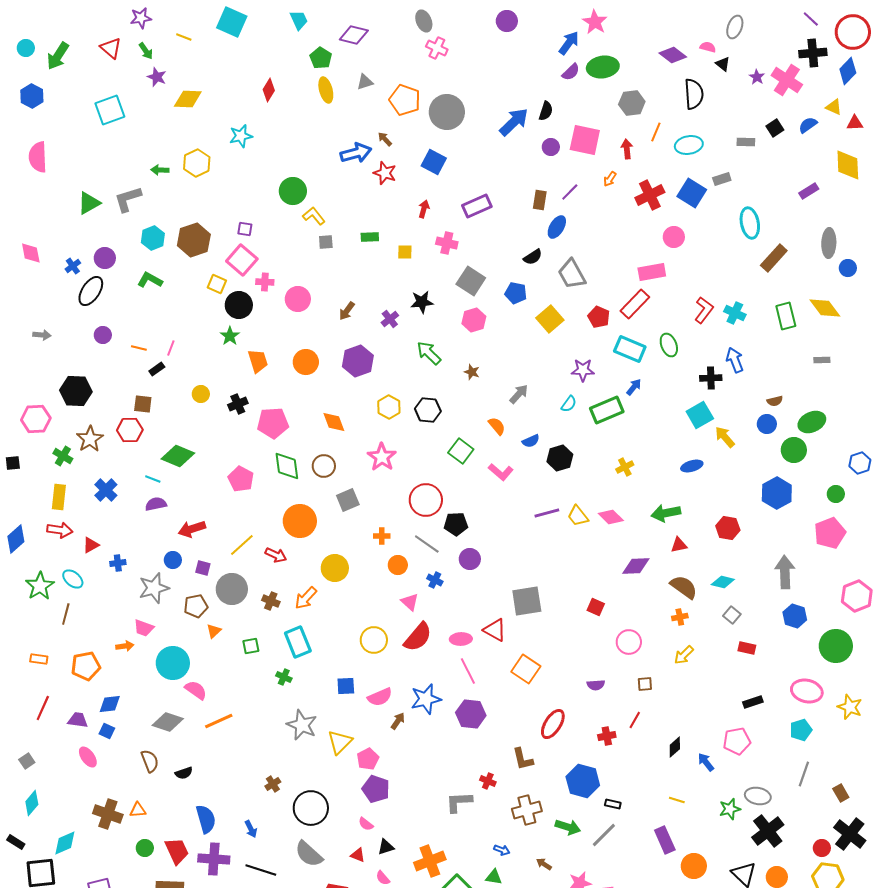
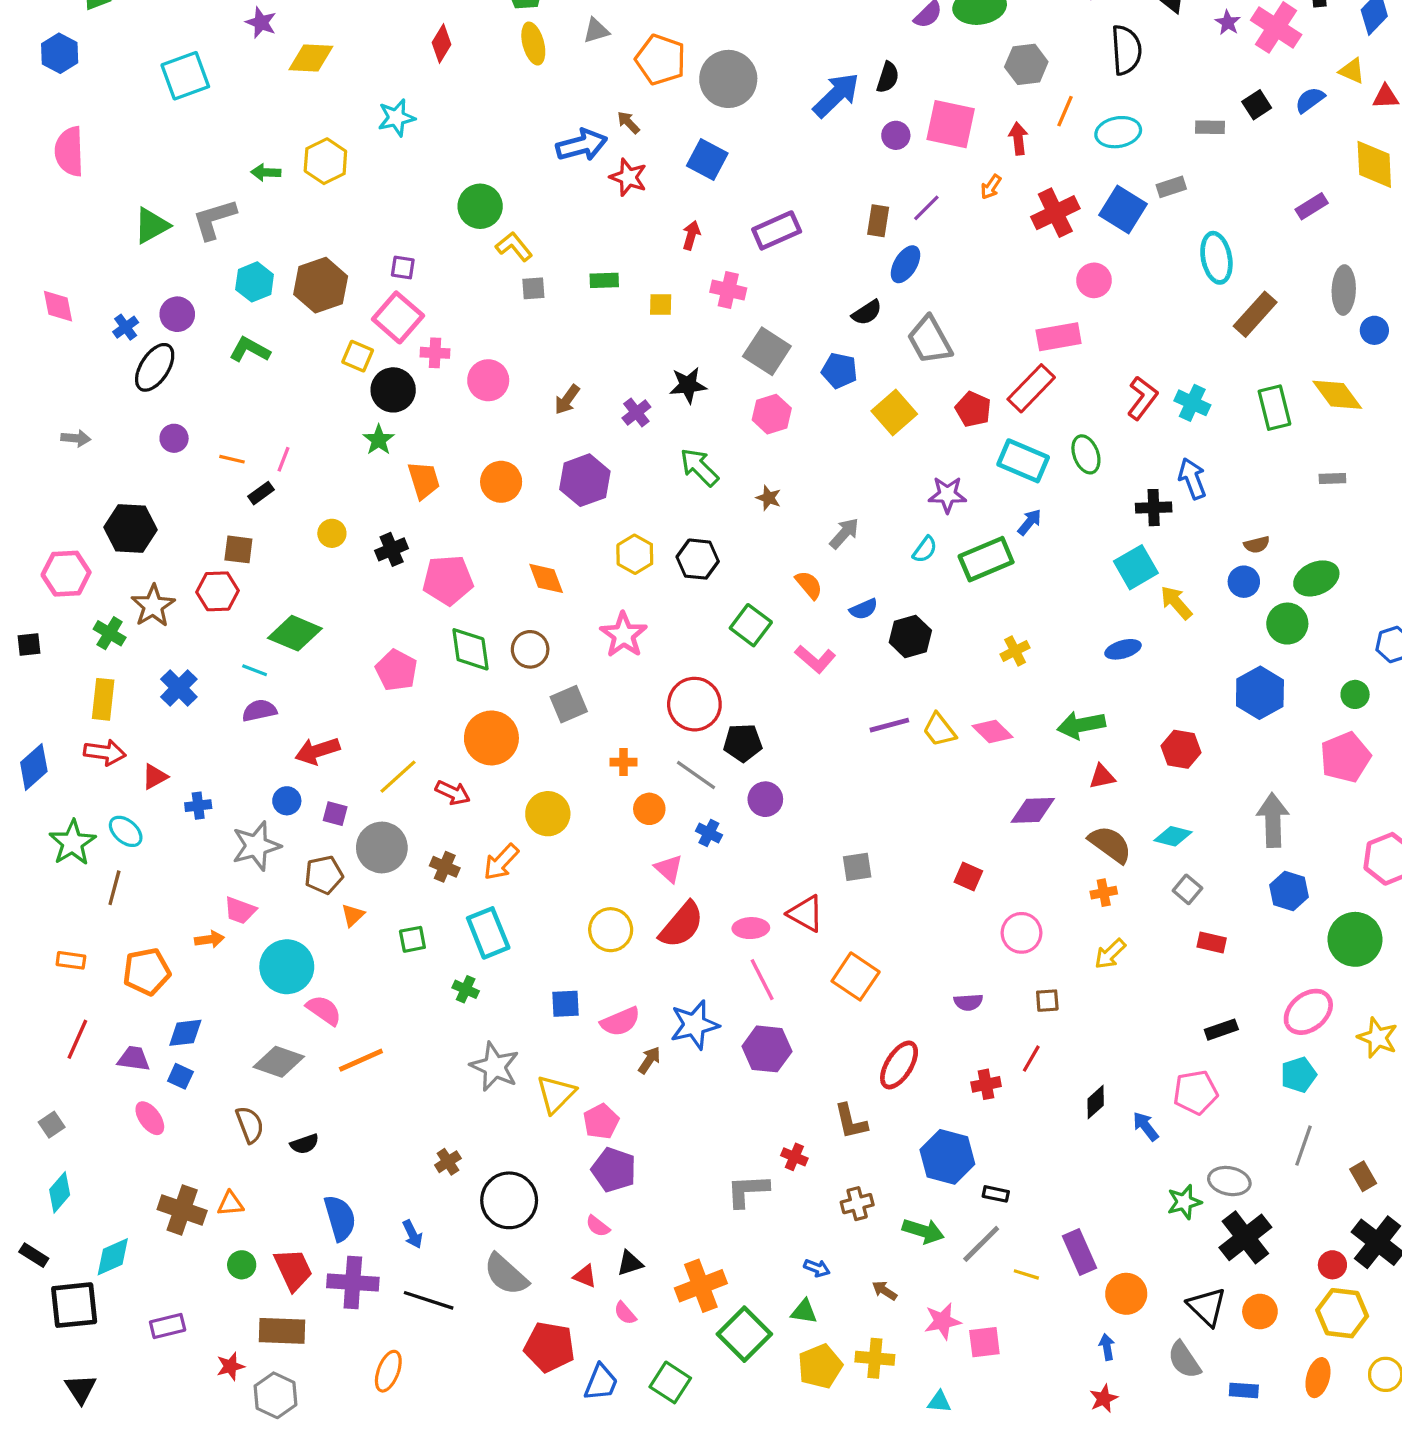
gray square: (527, 601) -> (857, 867), size x0.6
pink ellipse: (807, 691) -> (1308, 1012), turned -52
yellow line: (677, 800) -> (1026, 1274), moved
brown cross: (527, 810) -> (857, 1204), size x0.7

